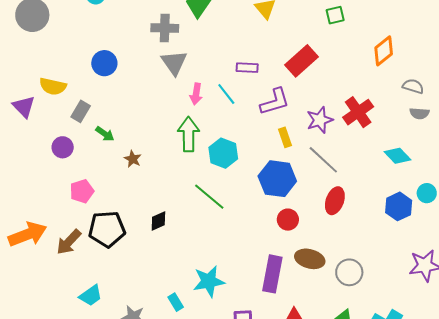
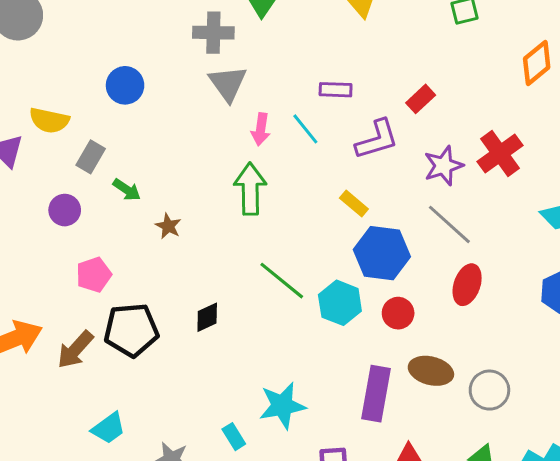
red rectangle: (302, 61) -> (421, 99), moved, size x0.6
yellow rectangle: (285, 137) -> (354, 203), moved, turned -30
cyan hexagon: (223, 153) -> (340, 303), moved

